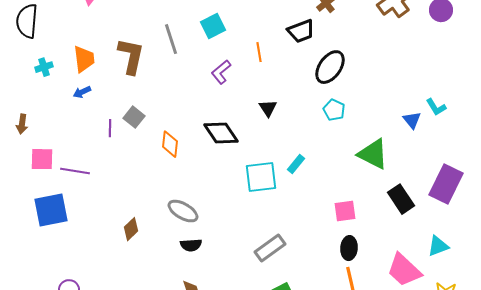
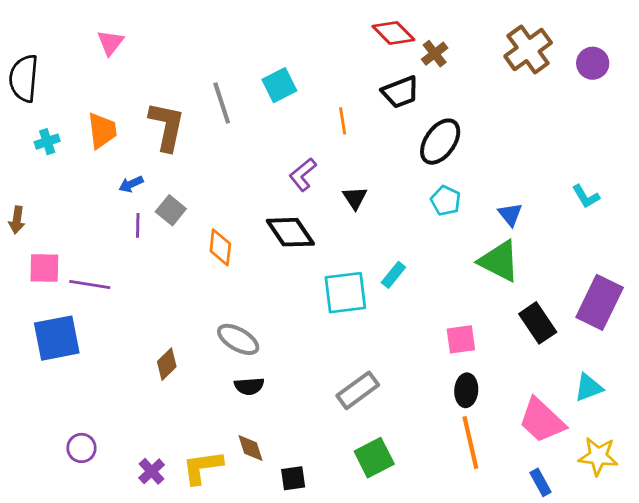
purple L-shape: (221, 72) -> (303, 175), moved
blue arrow: (82, 92) -> (131, 184), moved
blue triangle: (412, 120) -> (510, 214), moved

